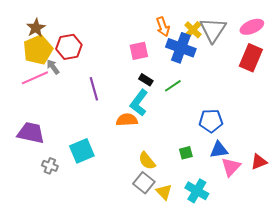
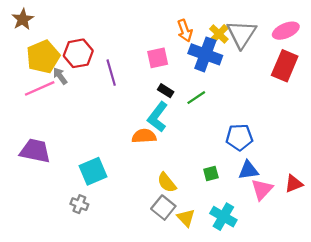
brown star: (36, 28) -> (23, 19), moved
purple line: (94, 89) -> (111, 73), moved
gray cross: (50, 166) -> (79, 204), moved

